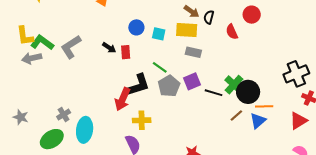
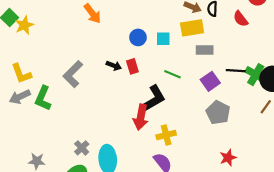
green L-shape: (42, 43) -> (43, 98), moved, turned -90
gray arrow: (32, 58) -> (20, 97), moved
gray pentagon: (169, 86) -> (218, 112), moved
black line: (214, 93) -> (236, 71), moved

